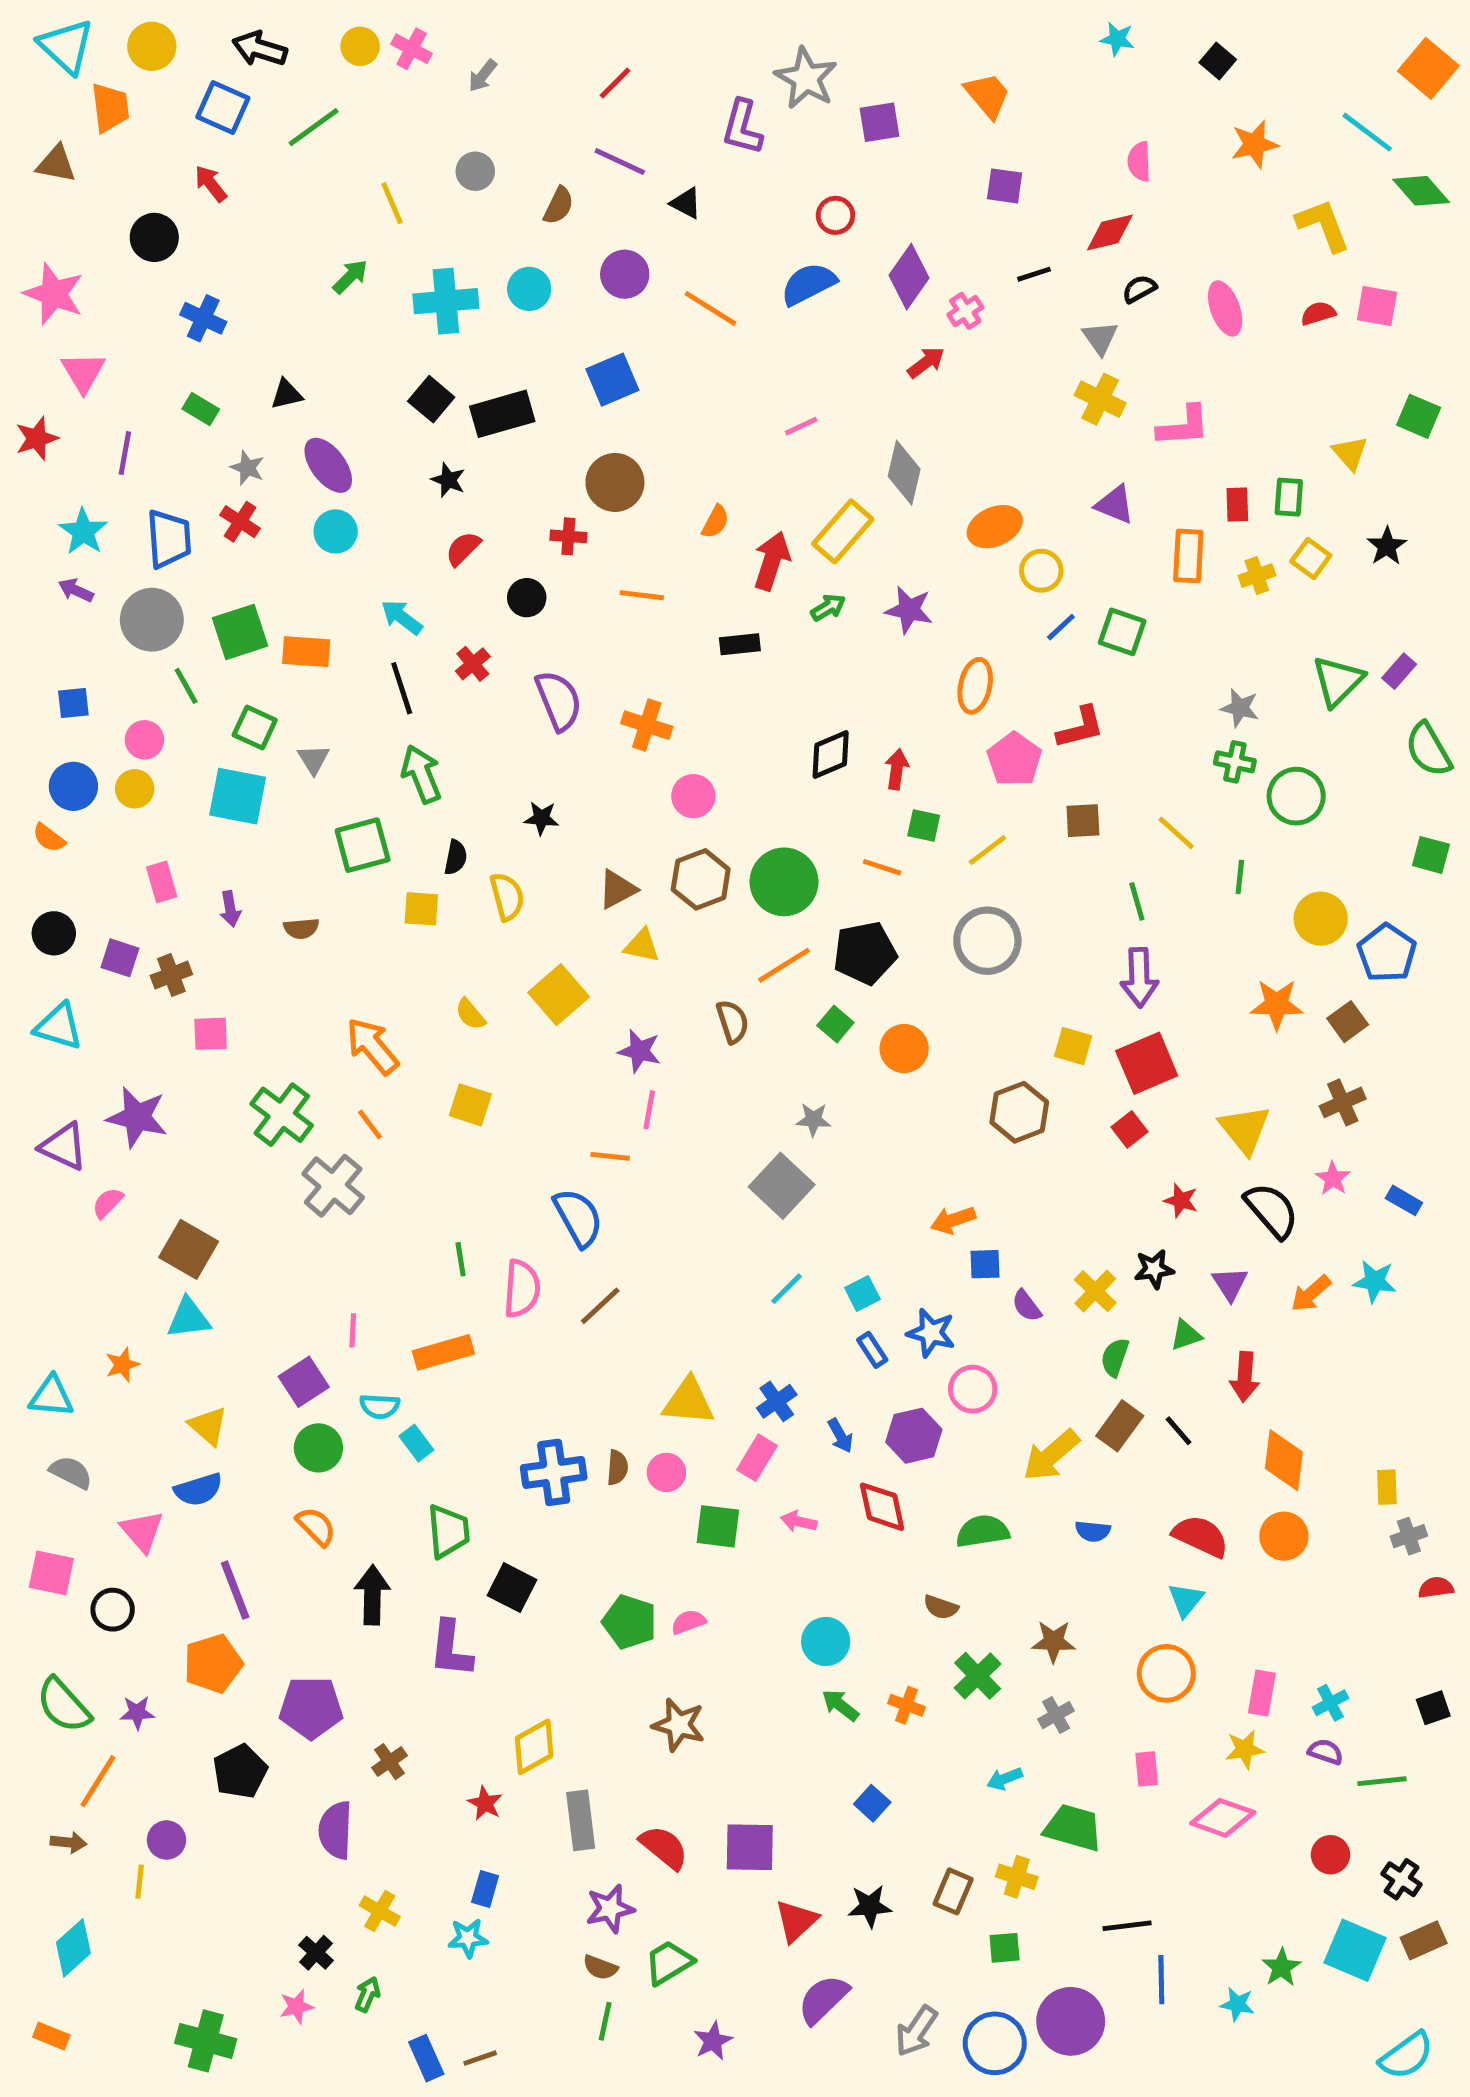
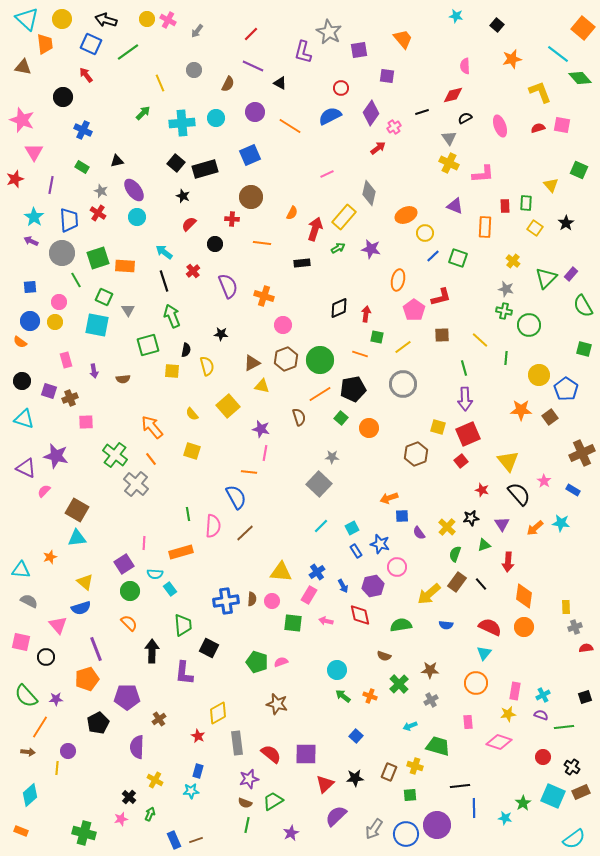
purple square: (1005, 186) -> (387, 76), moved
yellow cross: (1257, 576) -> (513, 261), moved, turned -32
brown cross: (1343, 1102) -> (582, 453), moved, size x1.4

